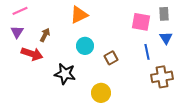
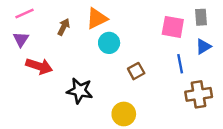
brown arrow: (45, 35) -> (64, 27), moved
blue triangle: (166, 38) -> (203, 47), turned 32
cyan circle: (85, 46) -> (109, 43), moved

